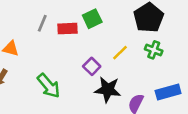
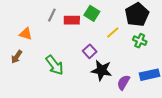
green square: (92, 19) -> (92, 13), turned -35
yellow line: (120, 53) -> (113, 32), moved

